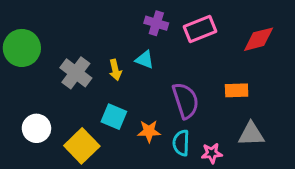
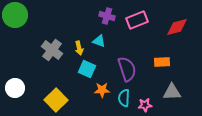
green circle: (22, 48) -> (15, 15), moved
cyan square: (114, 117) -> (87, 69), moved
white circle: (36, 128) -> (15, 88), moved

